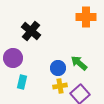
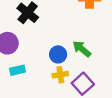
cyan rectangle: (22, 82) -> (18, 70), turned 64

